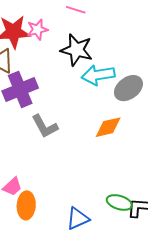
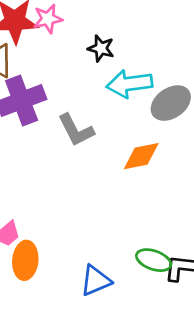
black star: (77, 50) -> (101, 48), size x0.6
gray L-shape: (45, 126) -> (76, 130), moved

